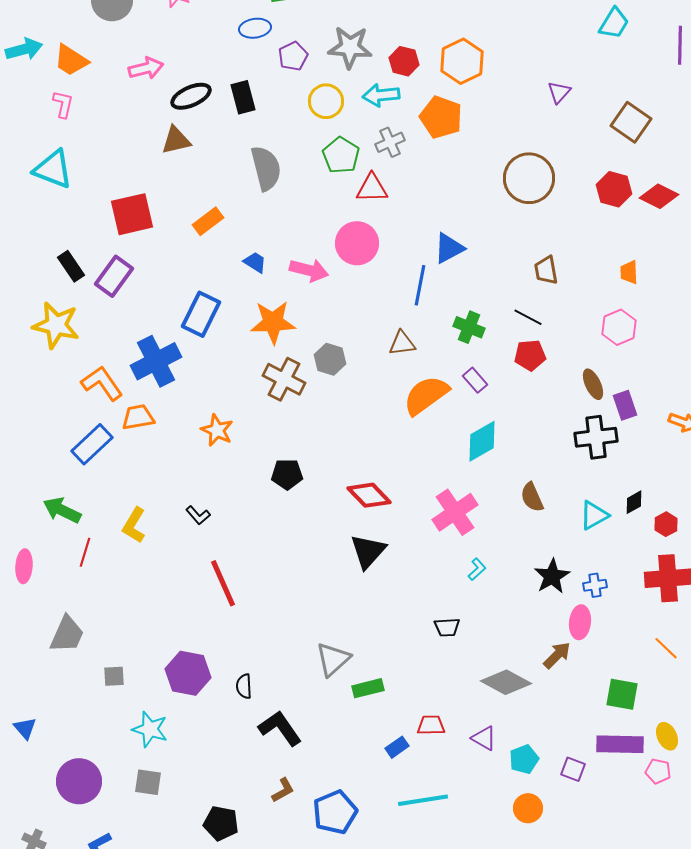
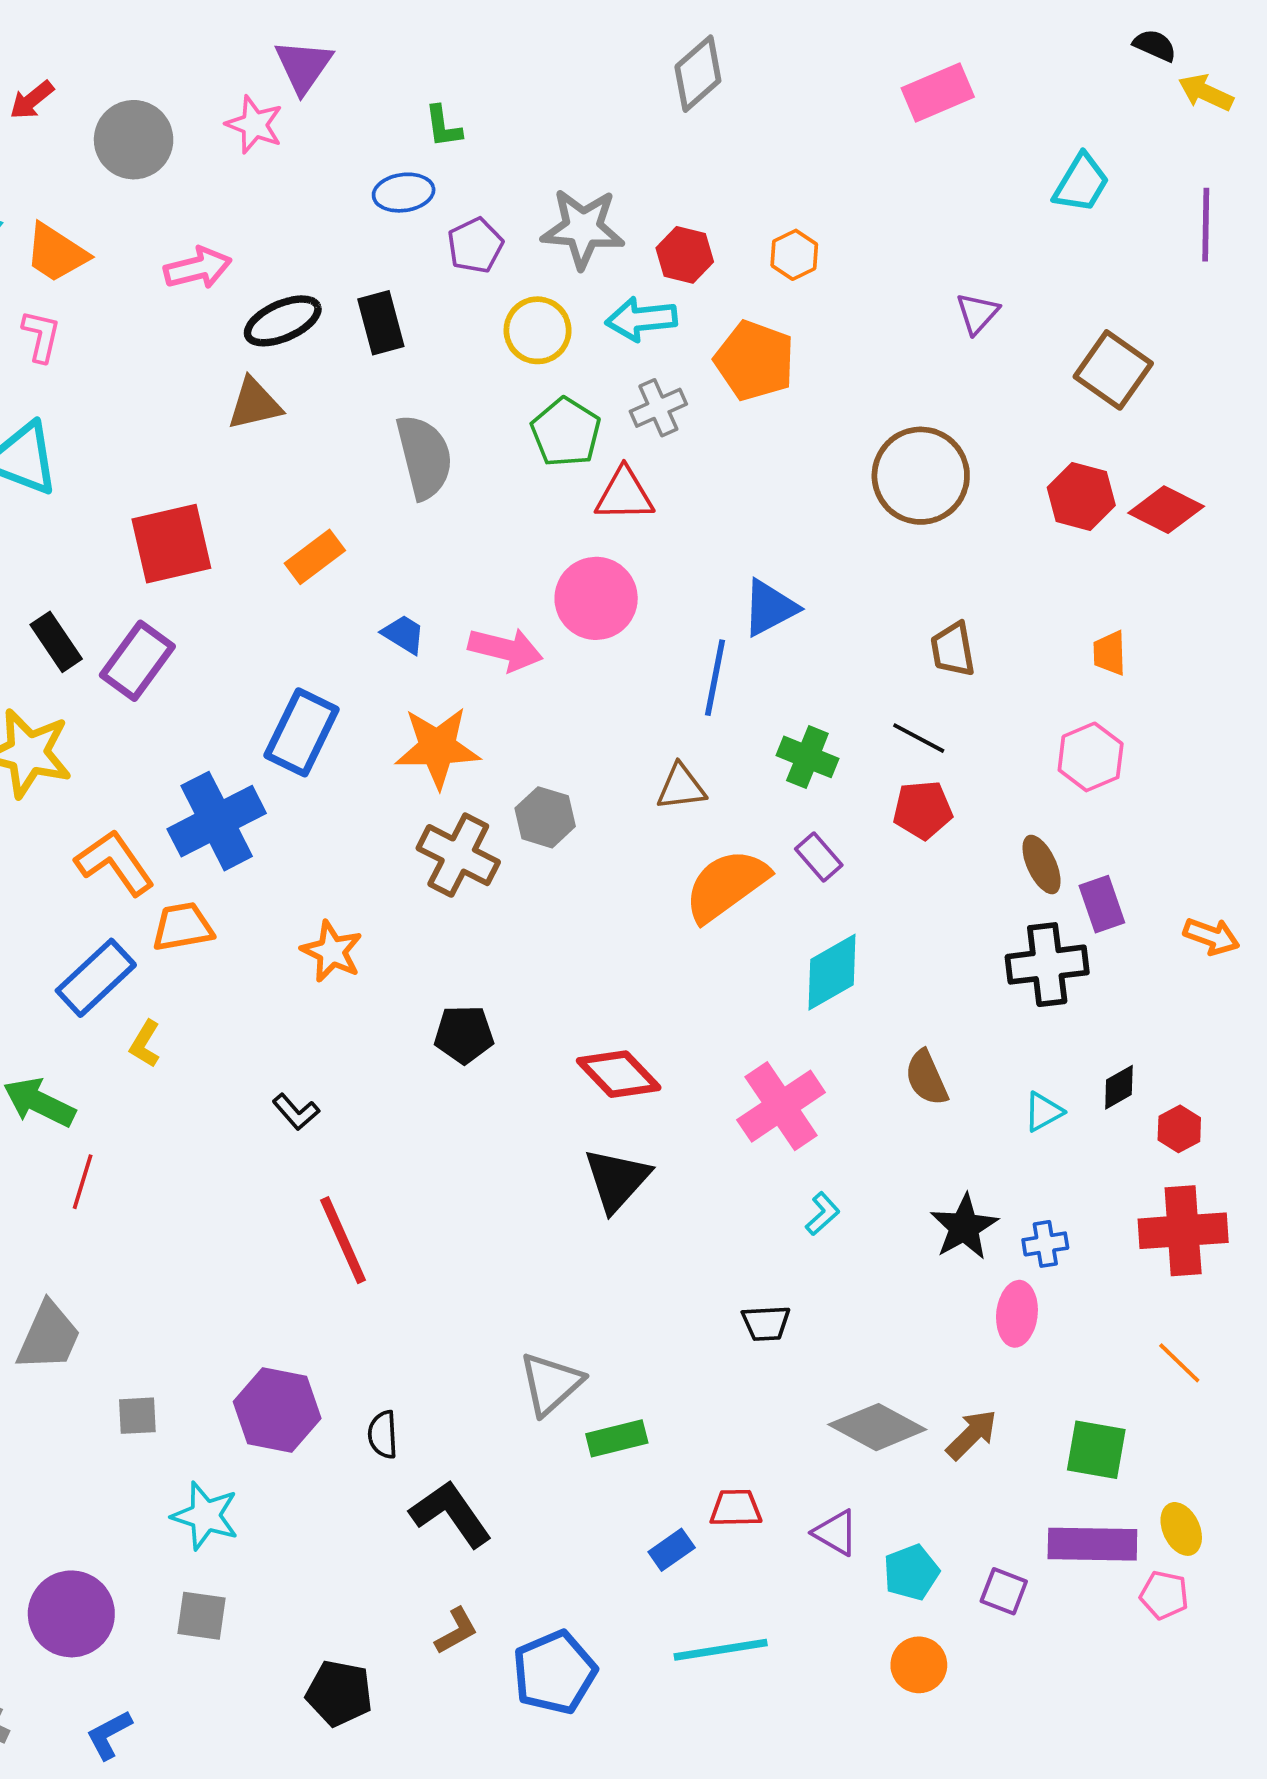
orange hexagon: (462, 61) -> (794, 255), size x0.6
cyan triangle: (594, 515) -> (1043, 1112), size x0.7
yellow L-shape: (134, 525) -> (145, 1044), moved, size x0.7
brown arrow: (557, 655) -> (972, 1435), moved

